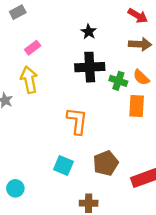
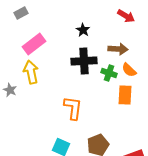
brown arrow: (140, 44) -> (118, 49), moved
pink rectangle: (33, 48) -> (34, 44), size x1.6

